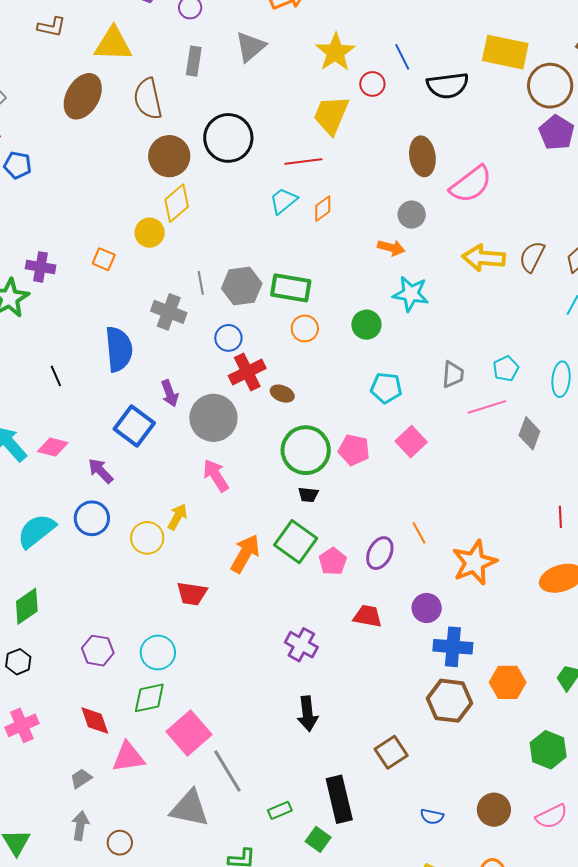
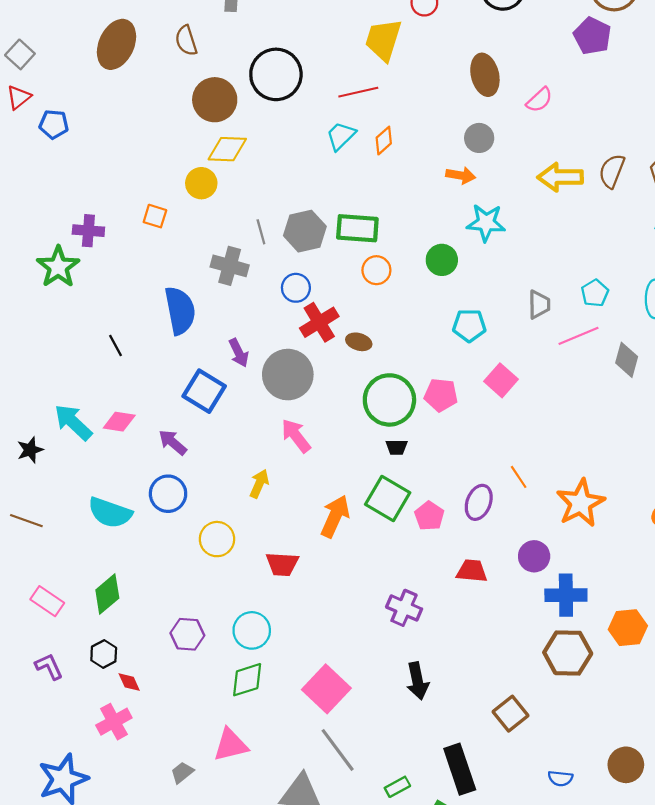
brown semicircle: (148, 99) -> (186, 41), size x0.7
purple pentagon: (556, 133) -> (592, 36), moved
pink semicircle: (471, 184) -> (539, 100), size x0.6
yellow diamond: (177, 203) -> (227, 149), turned 48
cyan semicircle: (36, 531) -> (110, 513), turned -117
yellow circle: (147, 538) -> (217, 539), moved
red diamond: (95, 721) -> (129, 682), moved, size x0.7
pink square: (189, 733) -> (326, 689), moved

